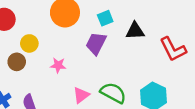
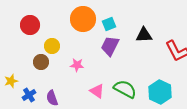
cyan square: (105, 18) -> (109, 24), moved
pink triangle: (81, 95) -> (97, 91), turned -49

